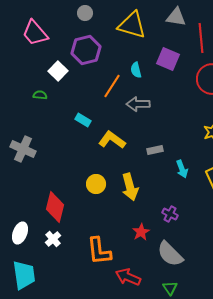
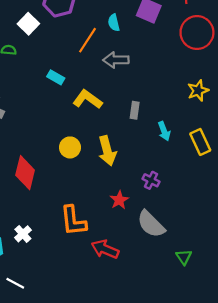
gray rectangle: (155, 150) -> (135, 110), turned -70
white cross: (53, 239) -> (23, 234), moved
green triangle: (170, 288) -> (184, 257), moved

